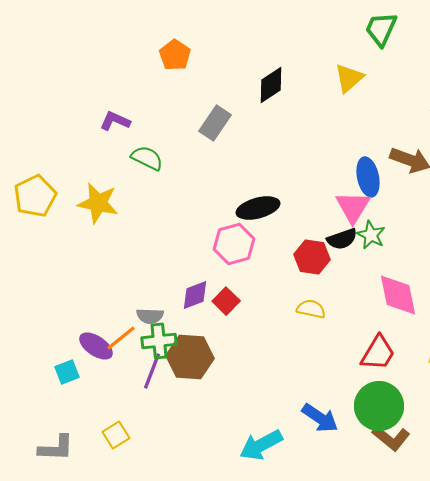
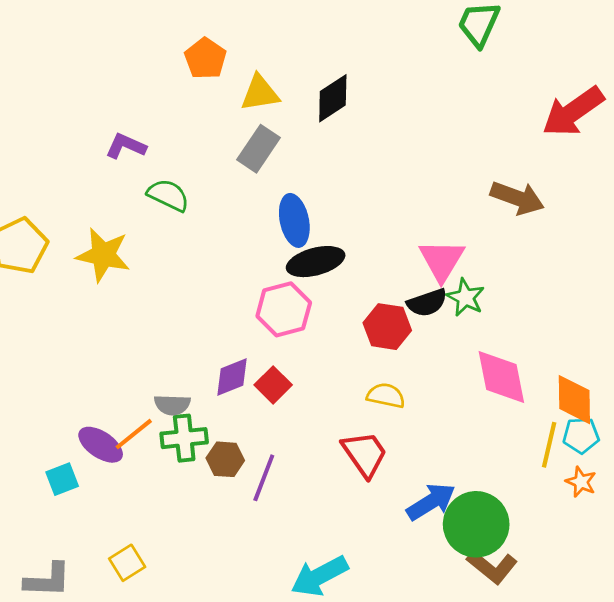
yellow triangle: (349, 78) -> (260, 93), moved, turned 32
blue ellipse: (368, 177) -> (294, 220), moved
red trapezoid: (378, 353) -> (365, 454), moved, turned -66
brown hexagon: (190, 357) -> (225, 459), size x0.6
purple line: (152, 371) -> (264, 478), moved
blue arrow: (320, 418) -> (431, 502), moved, turned -66

